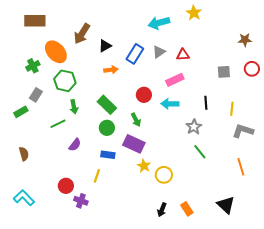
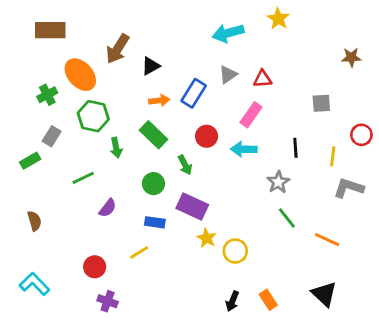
blue rectangle: (135, 54) -> (194, 93), moved
red circle: (252, 69) -> (361, 135), moved
pink rectangle: (175, 80) -> (251, 115), turned -30
green rectangle: (107, 105) -> (153, 135), moved
green arrow: (74, 107) -> (116, 148), moved
green arrow: (136, 120) -> (185, 165), moved
orange line: (241, 167) -> (327, 240), moved, turned -48
yellow line: (97, 176) -> (139, 252), turned 40
purple cross: (81, 201) -> (108, 301), moved

